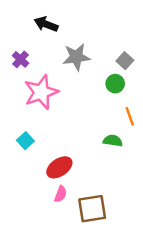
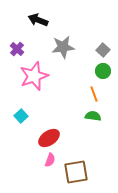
green circle: (115, 84) -> (103, 71), moved
orange line: (130, 116) -> (94, 94), moved

